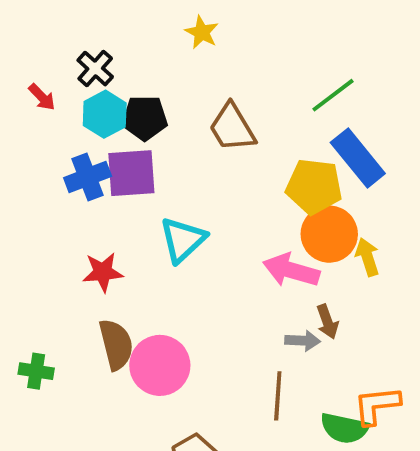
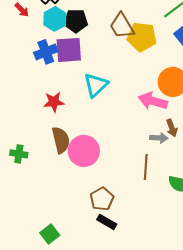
yellow pentagon: (314, 187) -> (142, 37), moved

